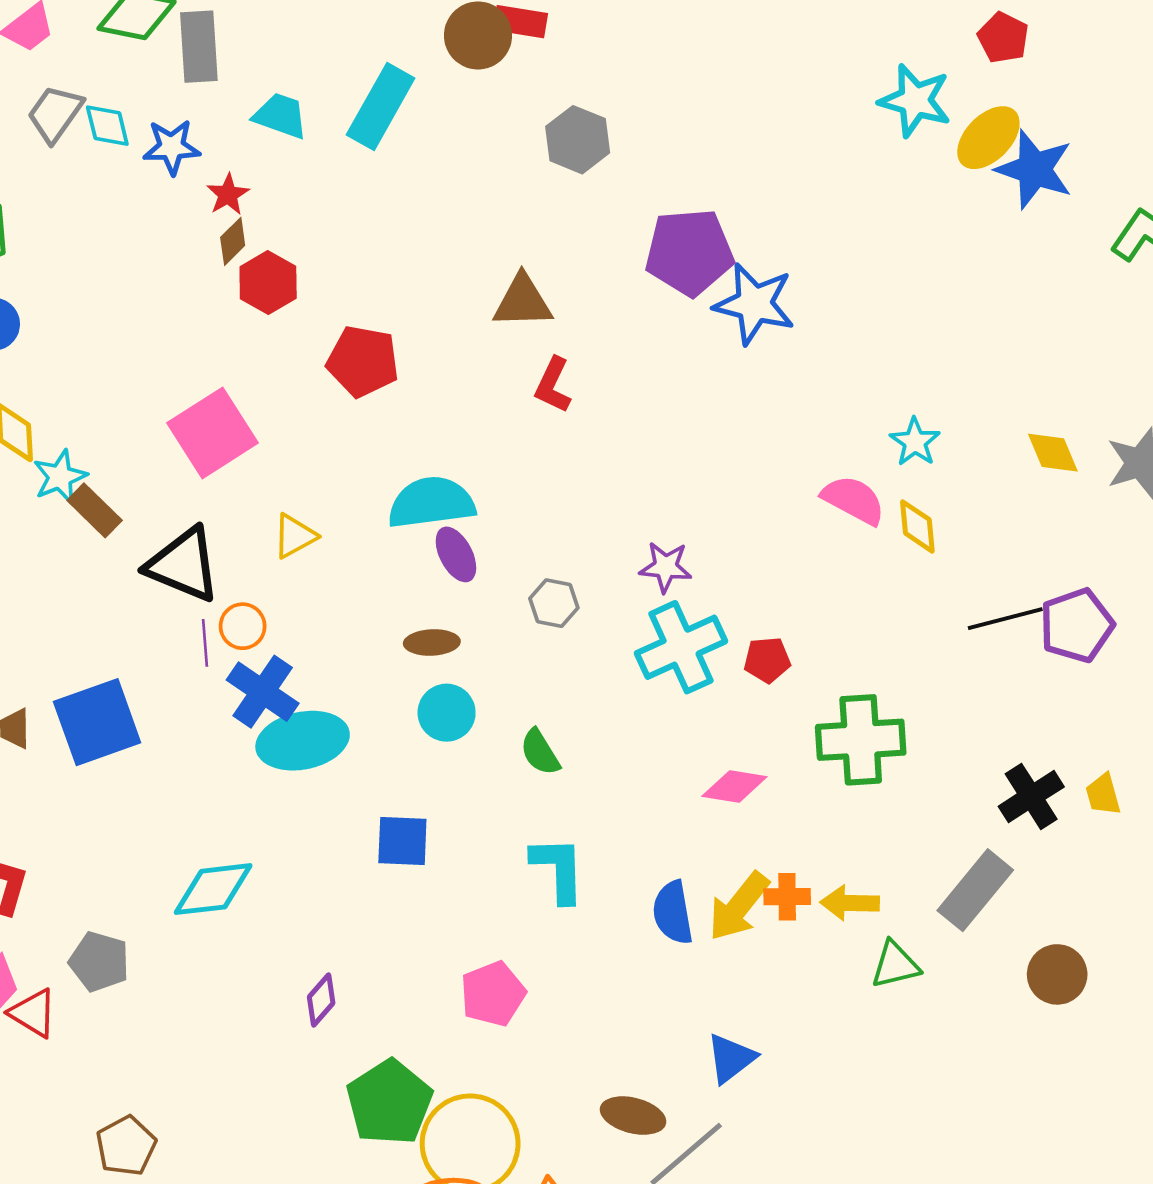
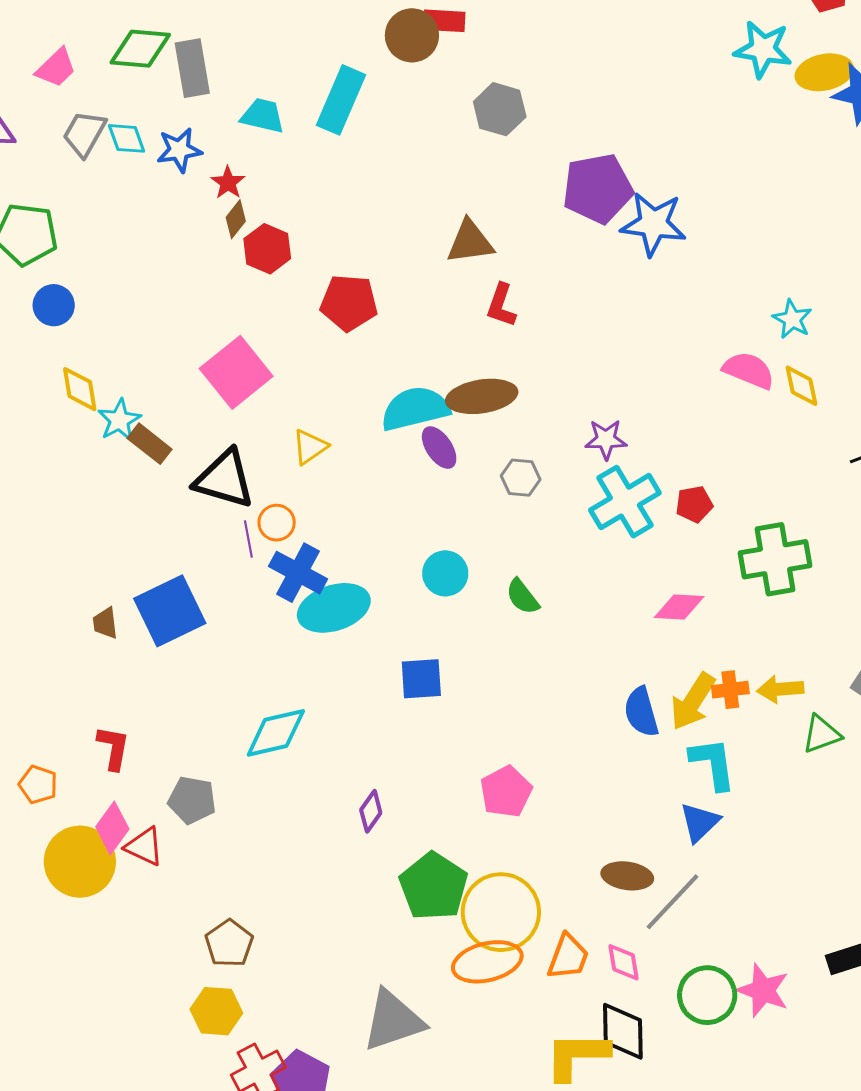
yellow ellipse: (988, 138) -> (824, 72), turned 40
brown ellipse: (432, 642) -> (482, 396), moved, size x1.6
cyan L-shape: (558, 869) -> (713, 764), moved

